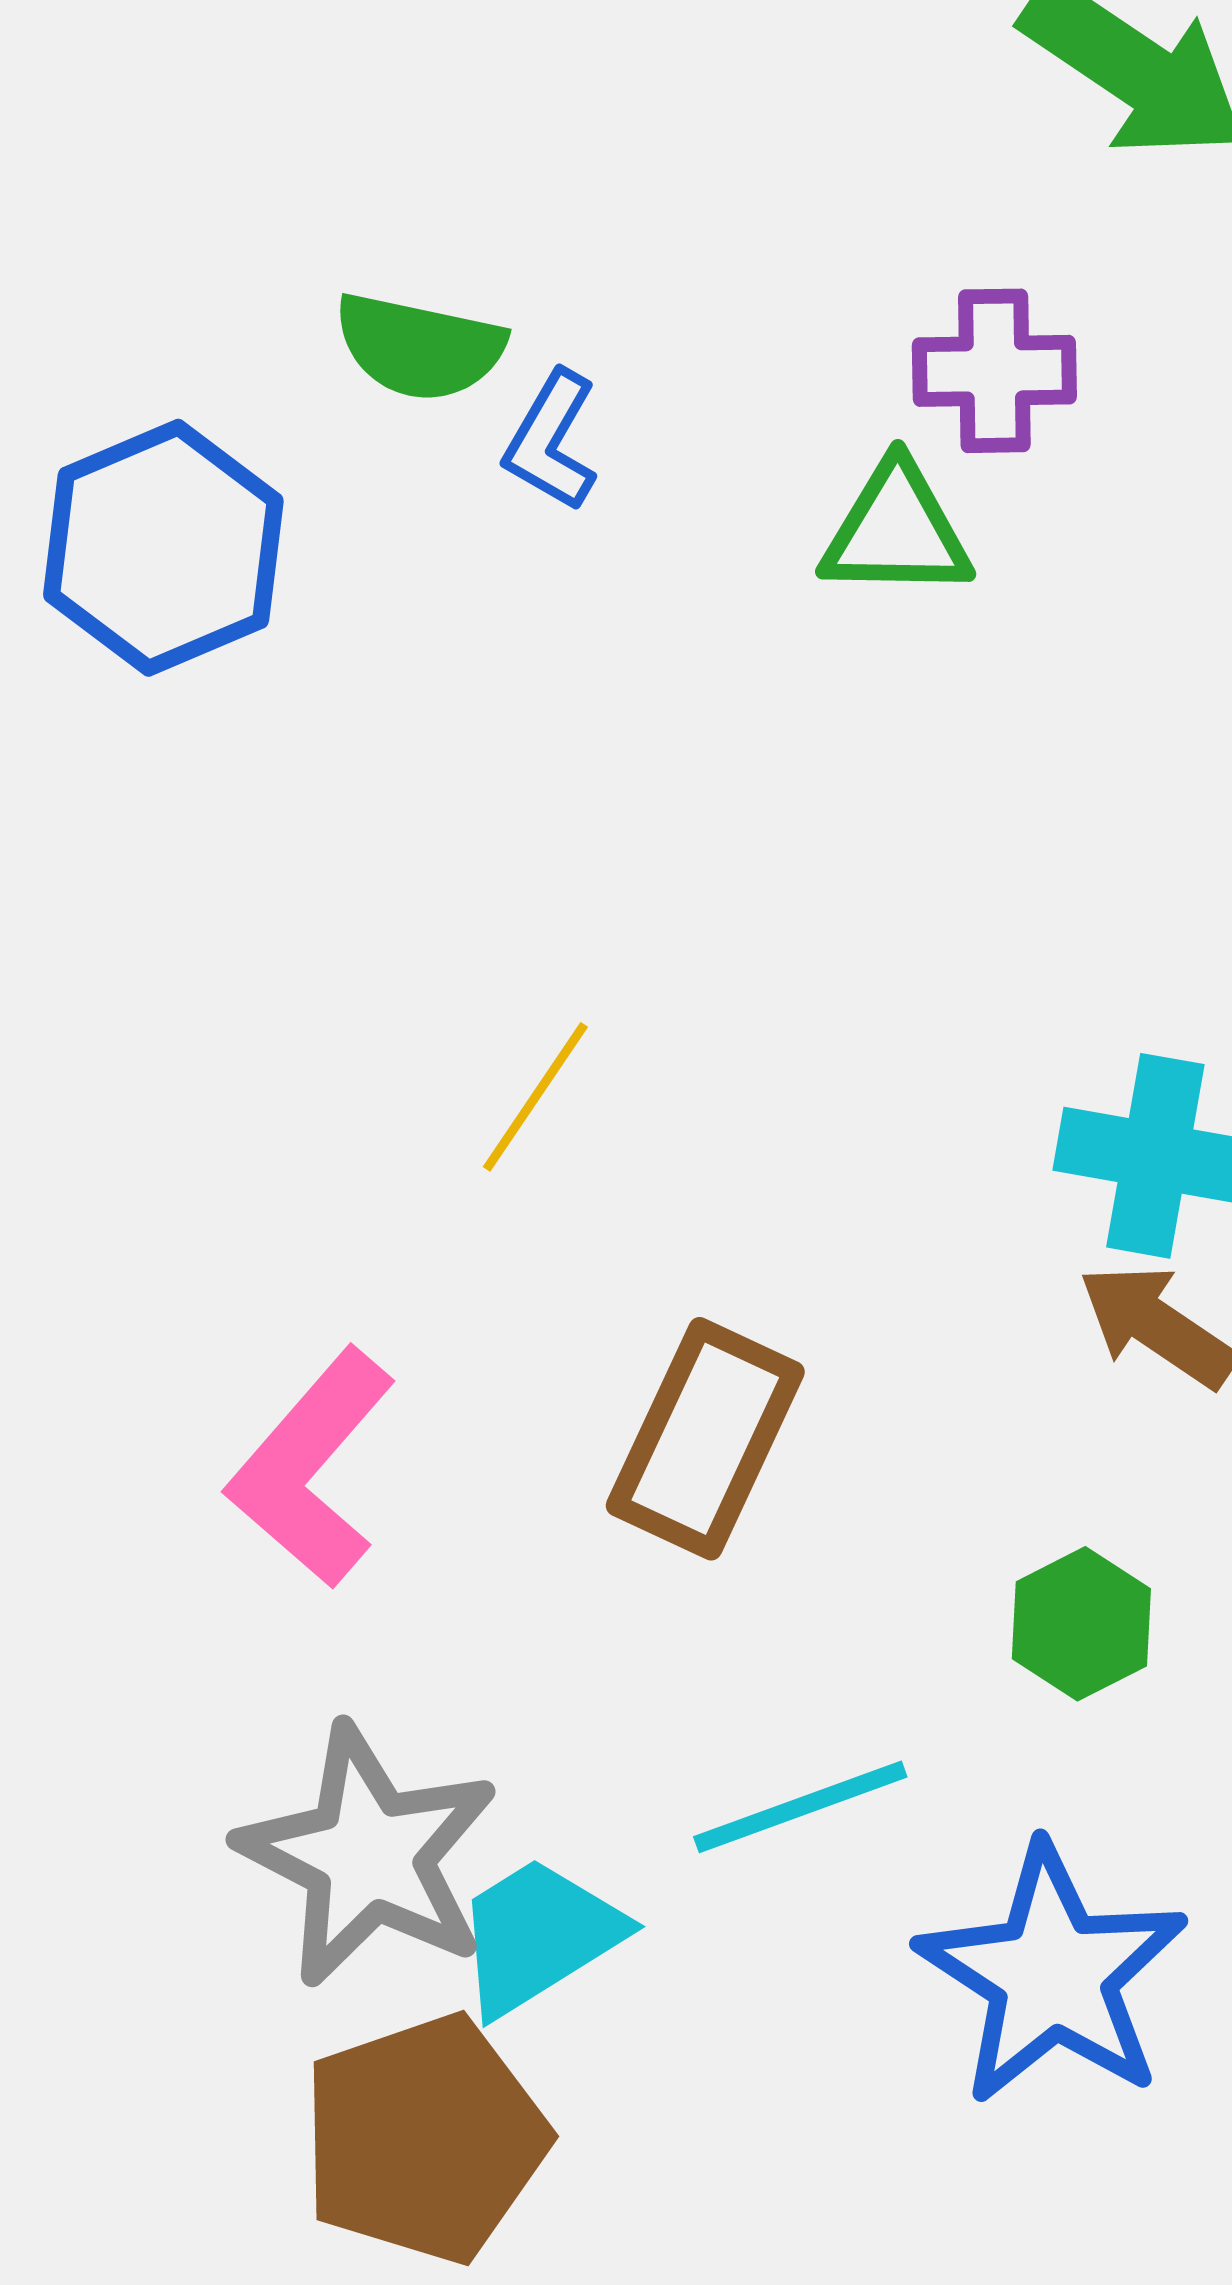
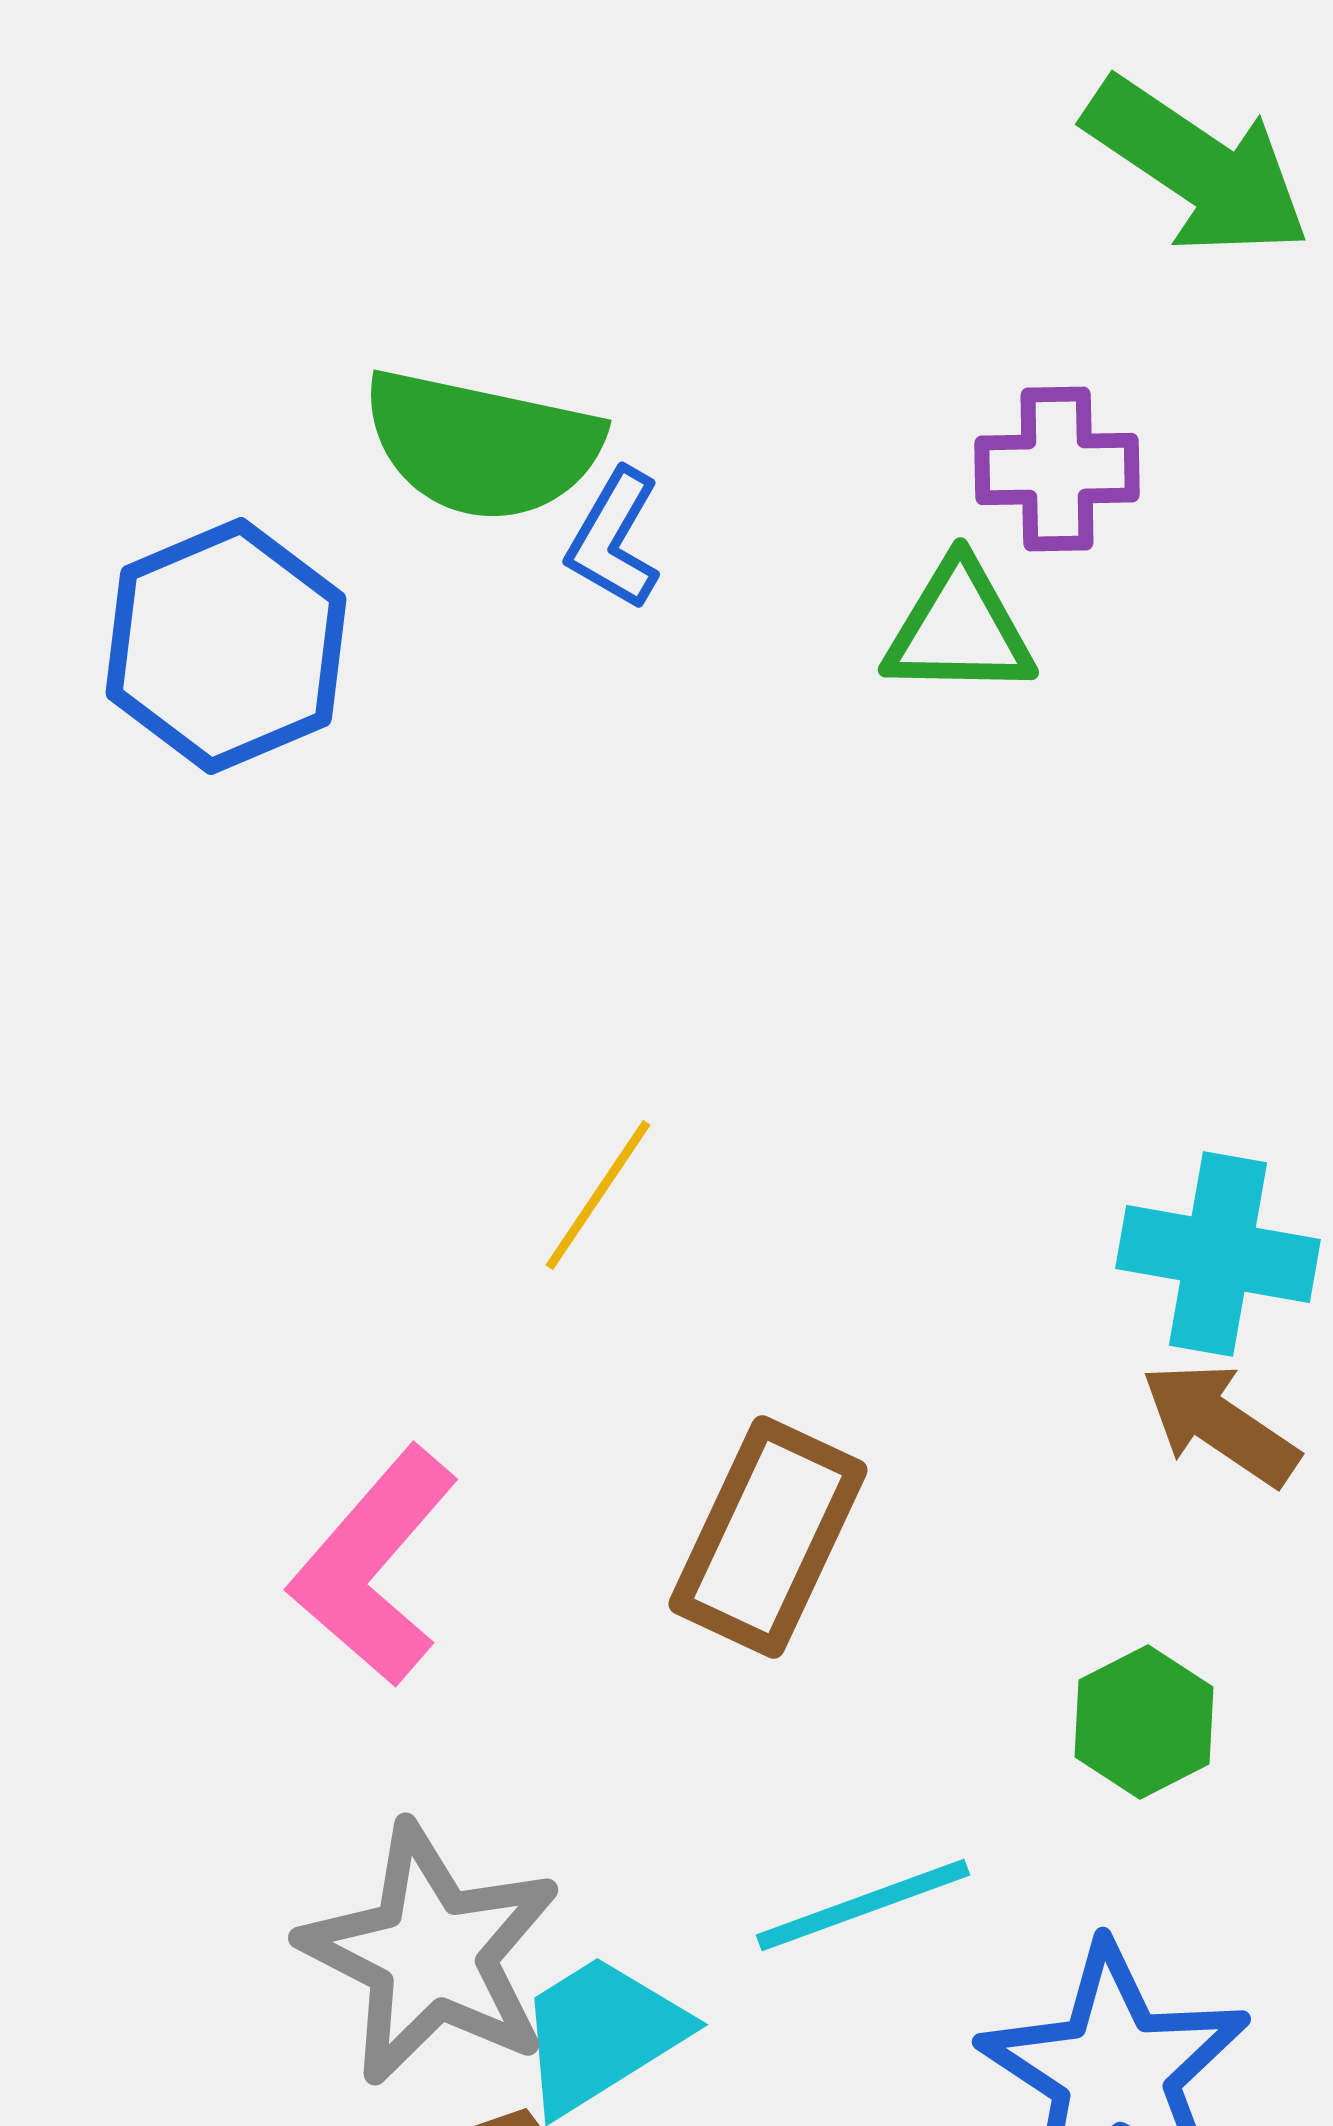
green semicircle: (419, 347) -> (482, 445), size x1.4

